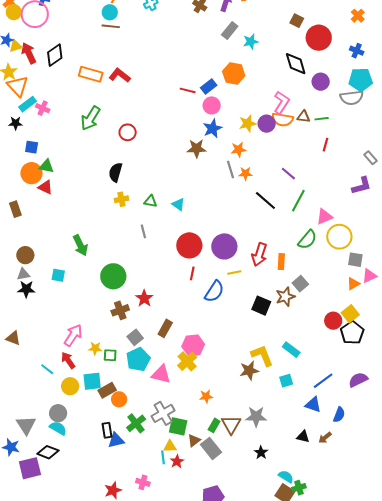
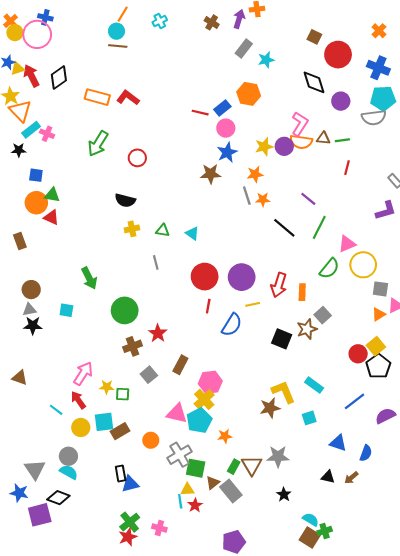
blue cross: (357, 51) -> (378, 68), size x1.5
black semicircle: (115, 172) -> (125, 200), turned -90
cyan pentagon: (138, 359) -> (199, 421), moved
blue line: (323, 381) -> (354, 401), moved
orange circle: (119, 399) -> (151, 440), moved
green cross: (136, 423) -> (130, 522), moved

